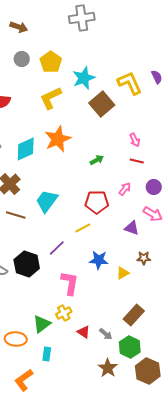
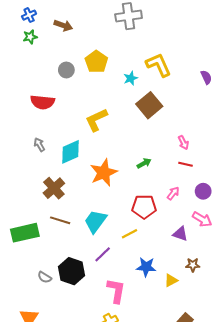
gray circle: (22, 59) -> (66, 70), moved
cyan star: (84, 78) -> (131, 78), size x0.6
yellow L-shape: (130, 83) -> (159, 65), moved
yellow L-shape: (51, 98) -> (96, 120), moved
orange star: (58, 139) -> (104, 173), moved
cyan trapezoid: (47, 201) -> (95, 221), moved

